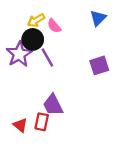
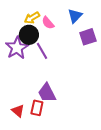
blue triangle: (98, 18) -> (75, 16), moved
purple square: (99, 65) -> (88, 37), moved

